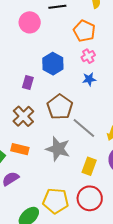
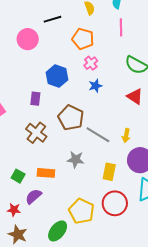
orange rectangle: (20, 149) -> (46, 173), moved
gray star: (58, 149) -> (76, 159), size x0.7
yellow pentagon: (56, 201) -> (81, 211), turned 30

